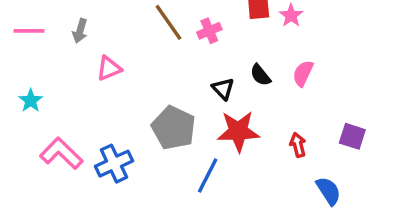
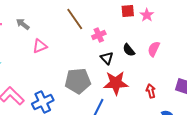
gray arrow: (80, 31) -> (23, 24), turned 112
pink cross: (209, 31) -> (99, 35), moved
gray pentagon: (174, 128) -> (78, 81), turned -30

